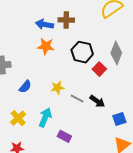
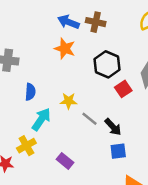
blue semicircle: (25, 87) -> (30, 92), turned -48
cyan arrow: (45, 117) -> (41, 119), moved
yellow cross: (18, 118) -> (26, 146), moved
blue square: (119, 119) -> (118, 151), moved

